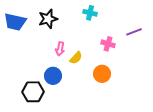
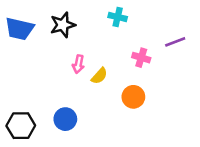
blue circle: (53, 76) -> (65, 119), moved
black hexagon: (33, 92) -> (21, 126), moved

